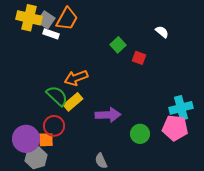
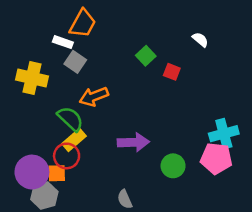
yellow cross: (29, 18) -> (32, 78), moved
gray square: (46, 20) -> (75, 62), moved
yellow rectangle: (73, 102) -> (74, 140), moved

